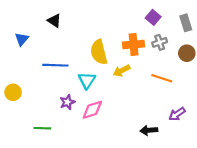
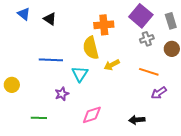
purple square: (153, 17) -> (141, 16), size x1.6
blue triangle: (22, 39) -> (24, 14), moved, turned -32
orange cross: (134, 45) -> (104, 25), moved
pink diamond: (92, 110) -> (92, 115), moved
purple arrow: (177, 114) -> (159, 93), moved

